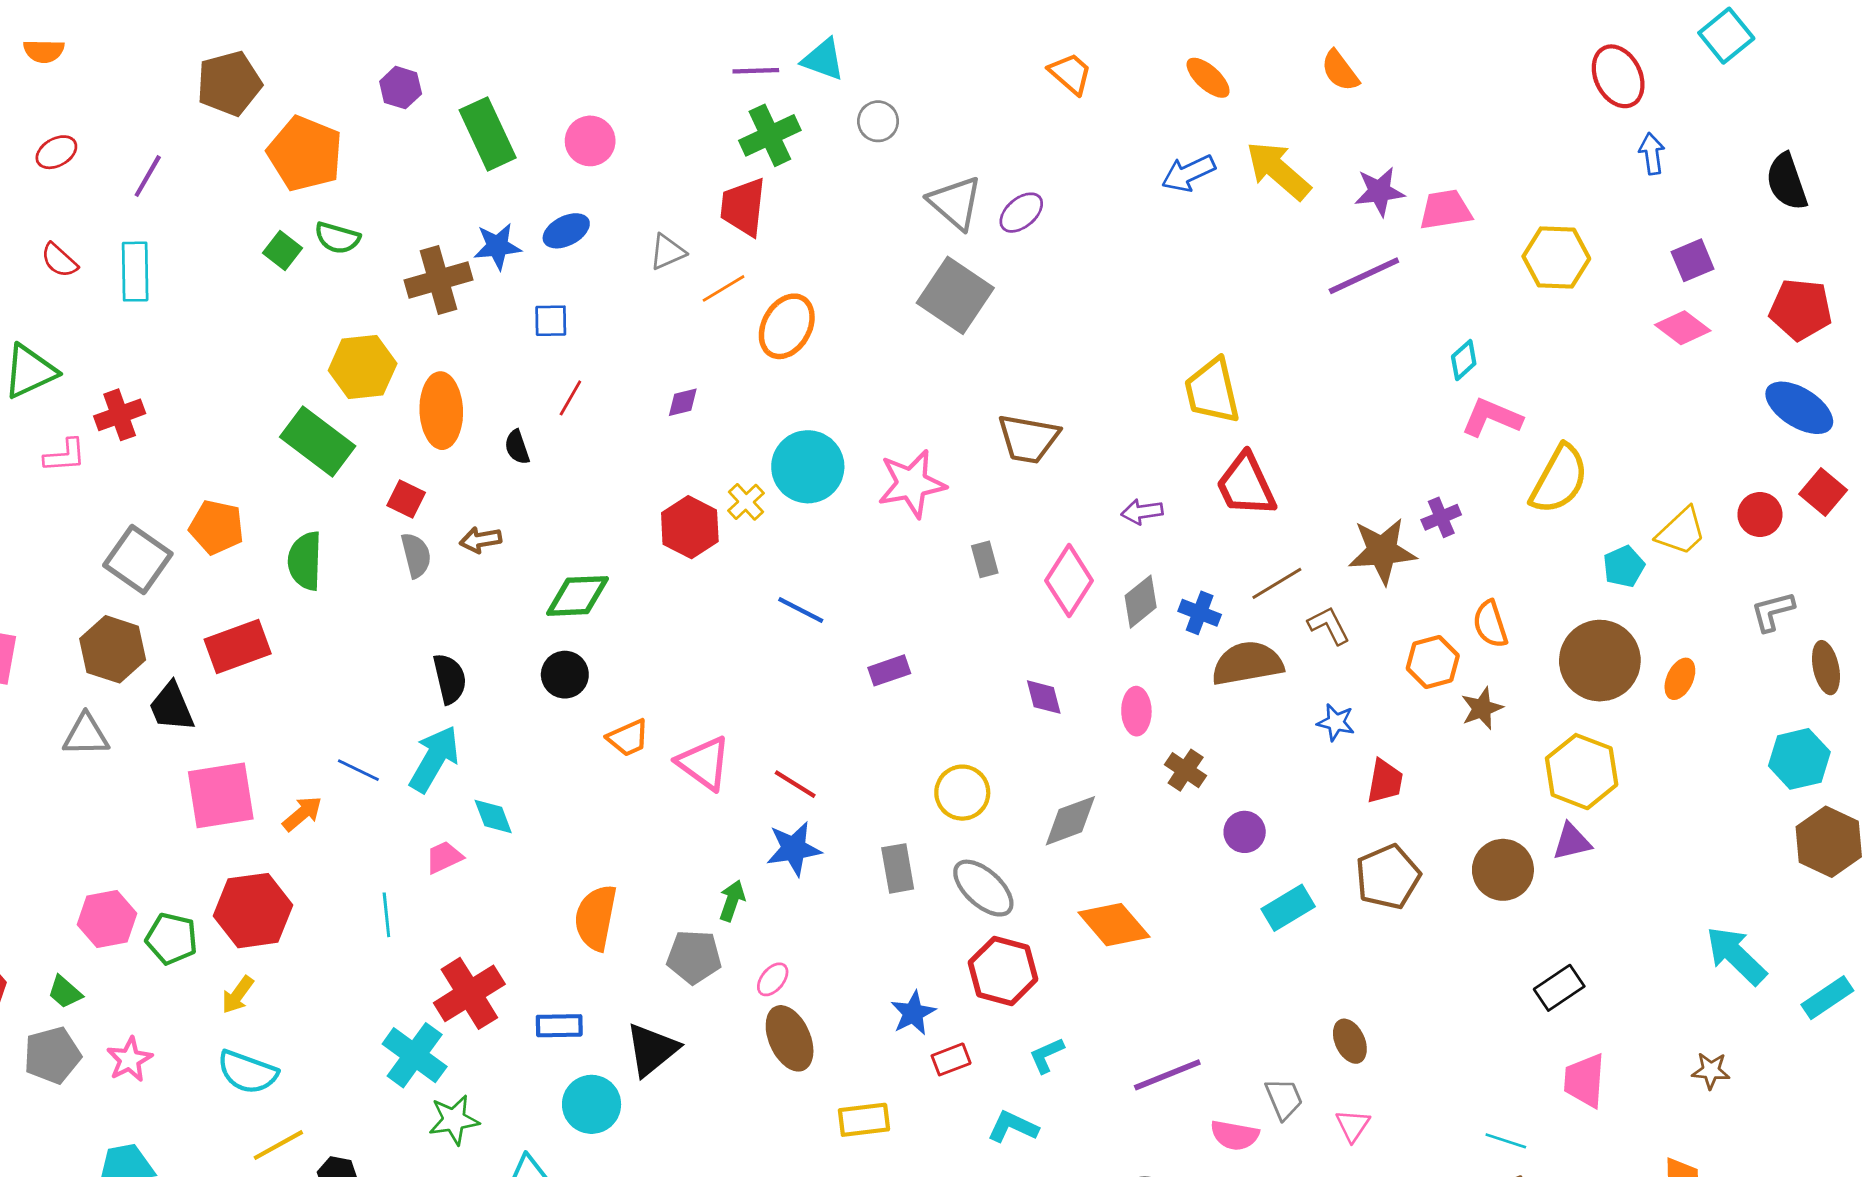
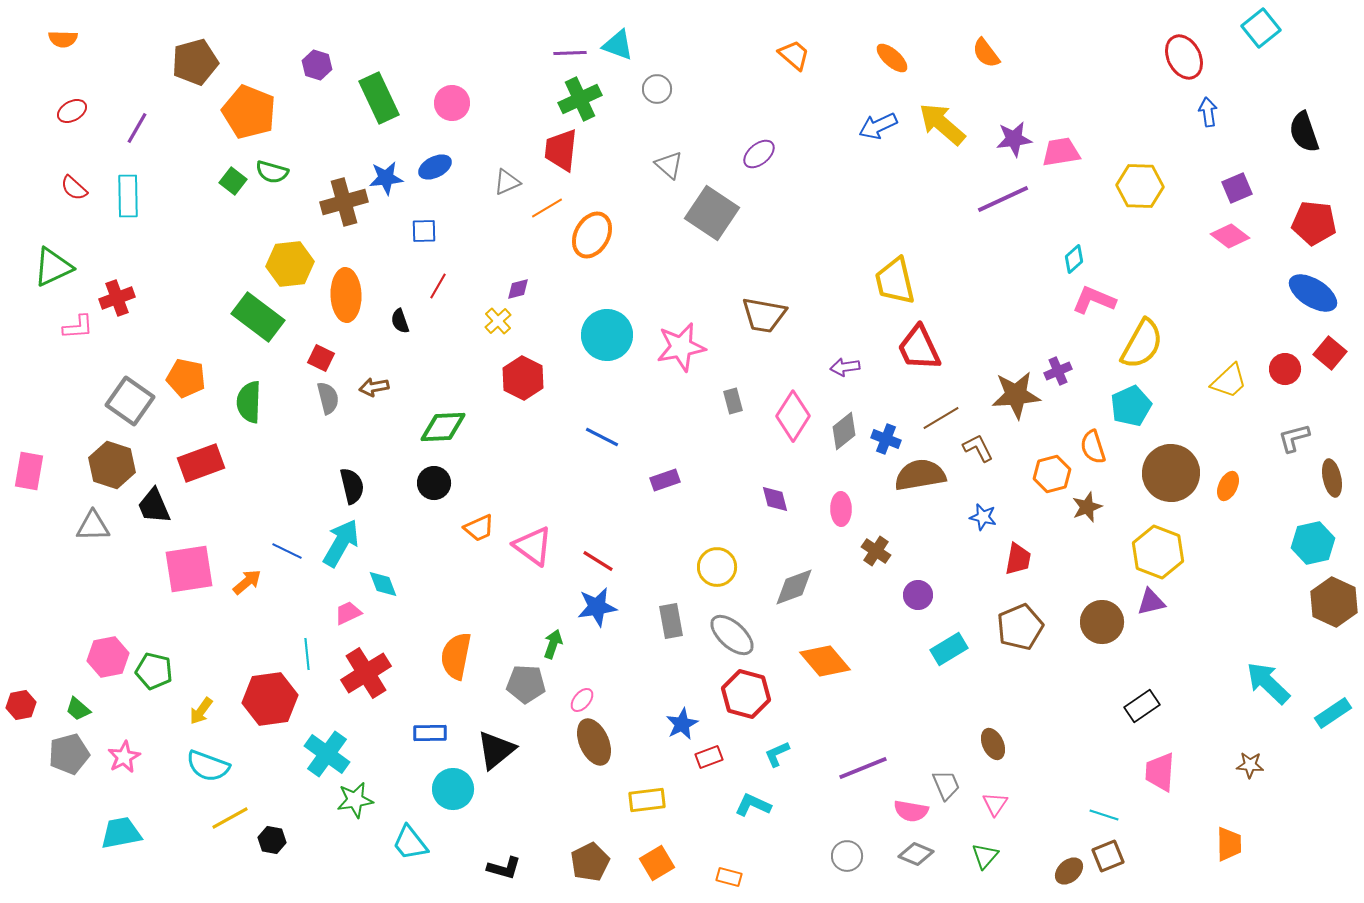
gray triangle: (955, 203) -> (669, 165), moved, size x0.7
yellow cross: (746, 502) -> (498, 321), moved
cyan pentagon: (1624, 566) -> (1131, 406), moved, size x1.4
red hexagon: (253, 911) -> (270, 699), moved
red cross: (469, 993) -> (366, 673), moved

